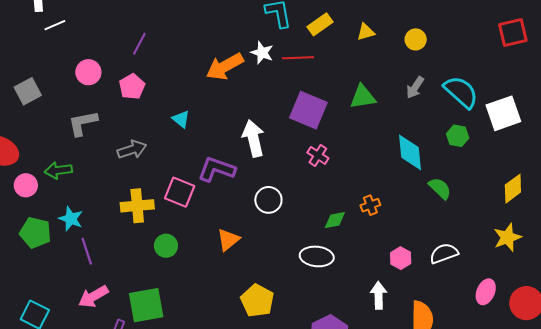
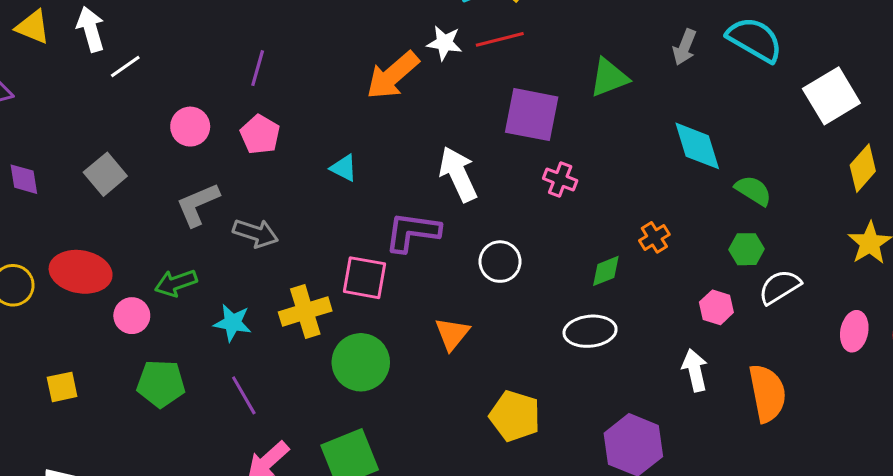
white square: (503, 113) -> (831, 96), moved
green hexagon: (458, 136) -> (747, 249), moved
gray arrow: (132, 150) -> (256, 233), moved, turned 48
cyan star: (71, 219) -> (233, 323), moved
green circle: (166, 246) -> (361, 362), size x1.6

